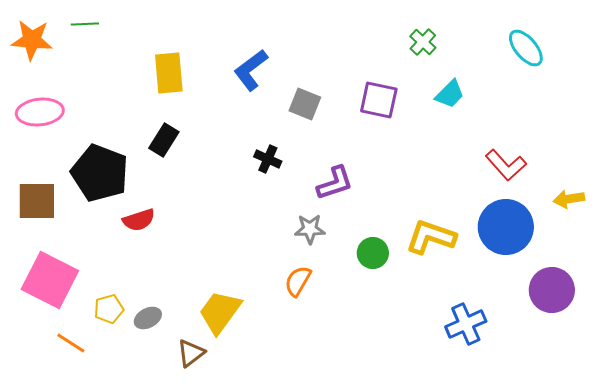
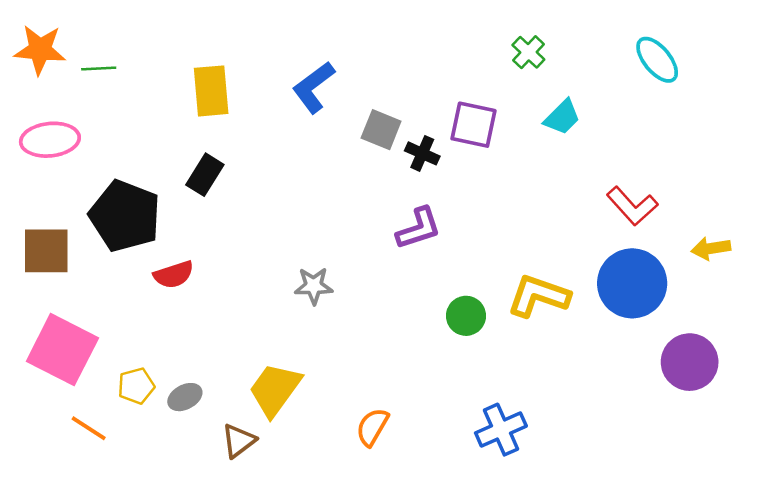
green line: (85, 24) -> (99, 68), moved
black cross: (268, 159) -> (422, 153), moved
gray star: (310, 229) -> (314, 286), moved
orange semicircle: (298, 281) -> (372, 427), moved
blue cross: (466, 324) -> (501, 430), moved

